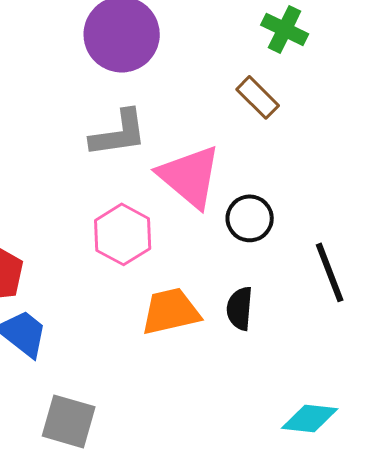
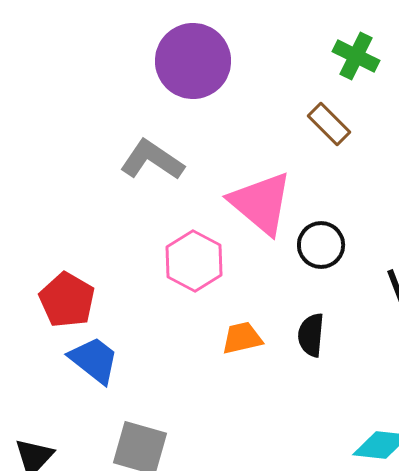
gray L-shape: (119, 133) -> (152, 160), moved, turned -138
orange trapezoid: (171, 311) -> (242, 338), size x0.7

